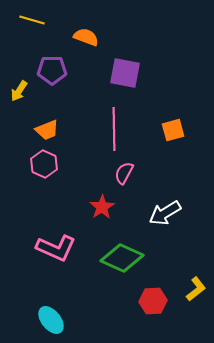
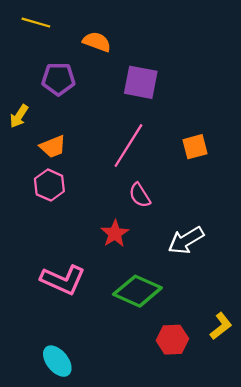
yellow arrow: (19, 91) -> (19, 116), moved
pink line: (114, 129) -> (128, 146), turned 33
pink semicircle: (124, 173) -> (140, 195), turned -60

